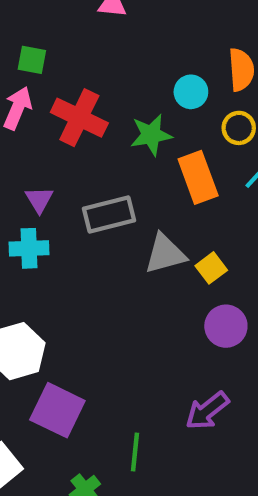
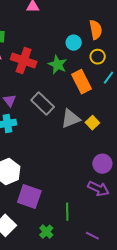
green star: (151, 135) -> (58, 65), turned -30
gray rectangle: (109, 214) -> (43, 104), turned 65
purple circle: (226, 326) -> (102, 164), moved
purple arrow: (207, 411) -> (98, 189), turned -110

